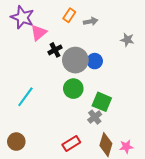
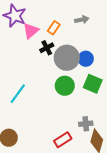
orange rectangle: (69, 15) -> (54, 28), moved
green square: (102, 102) -> (93, 84), moved
gray cross: (95, 117) -> (86, 124), moved, turned 32

